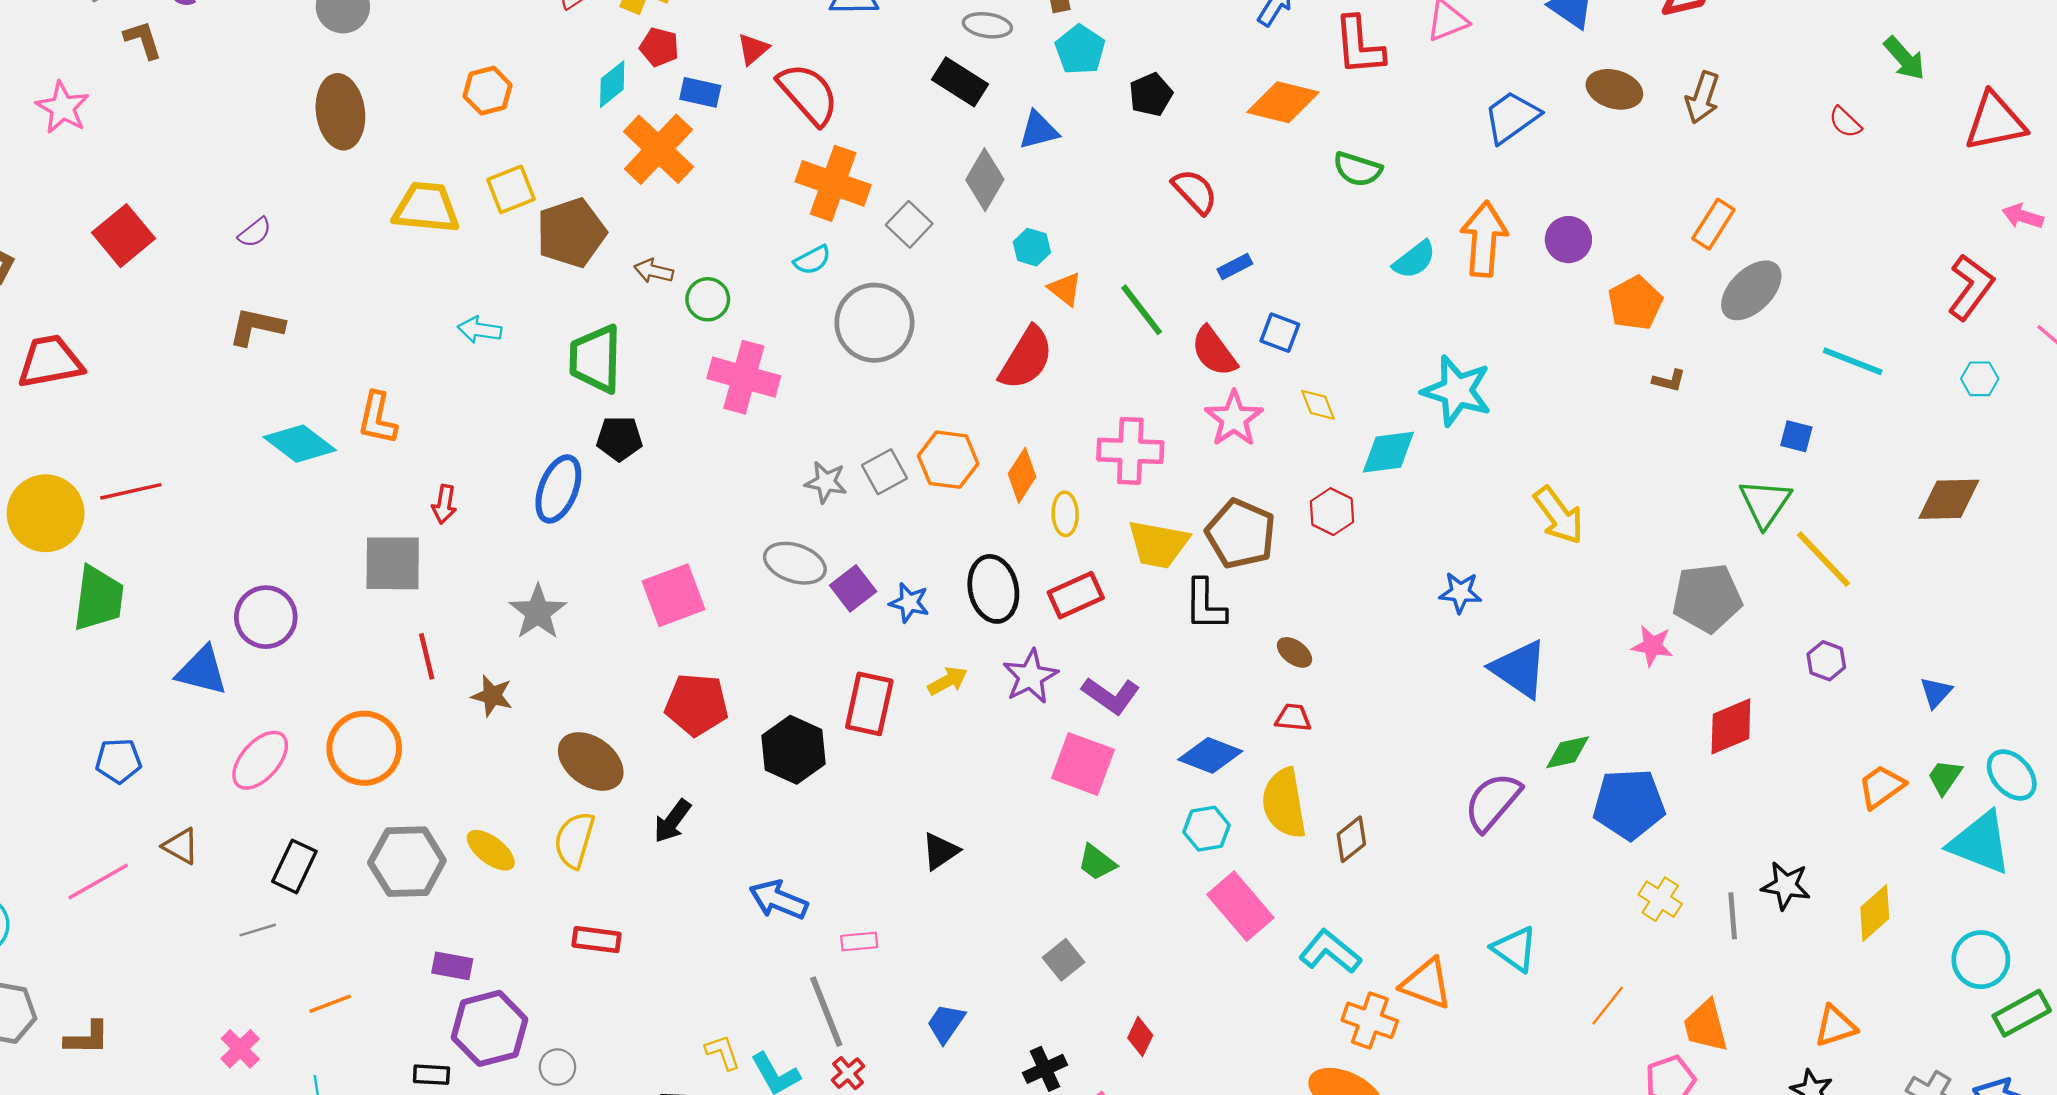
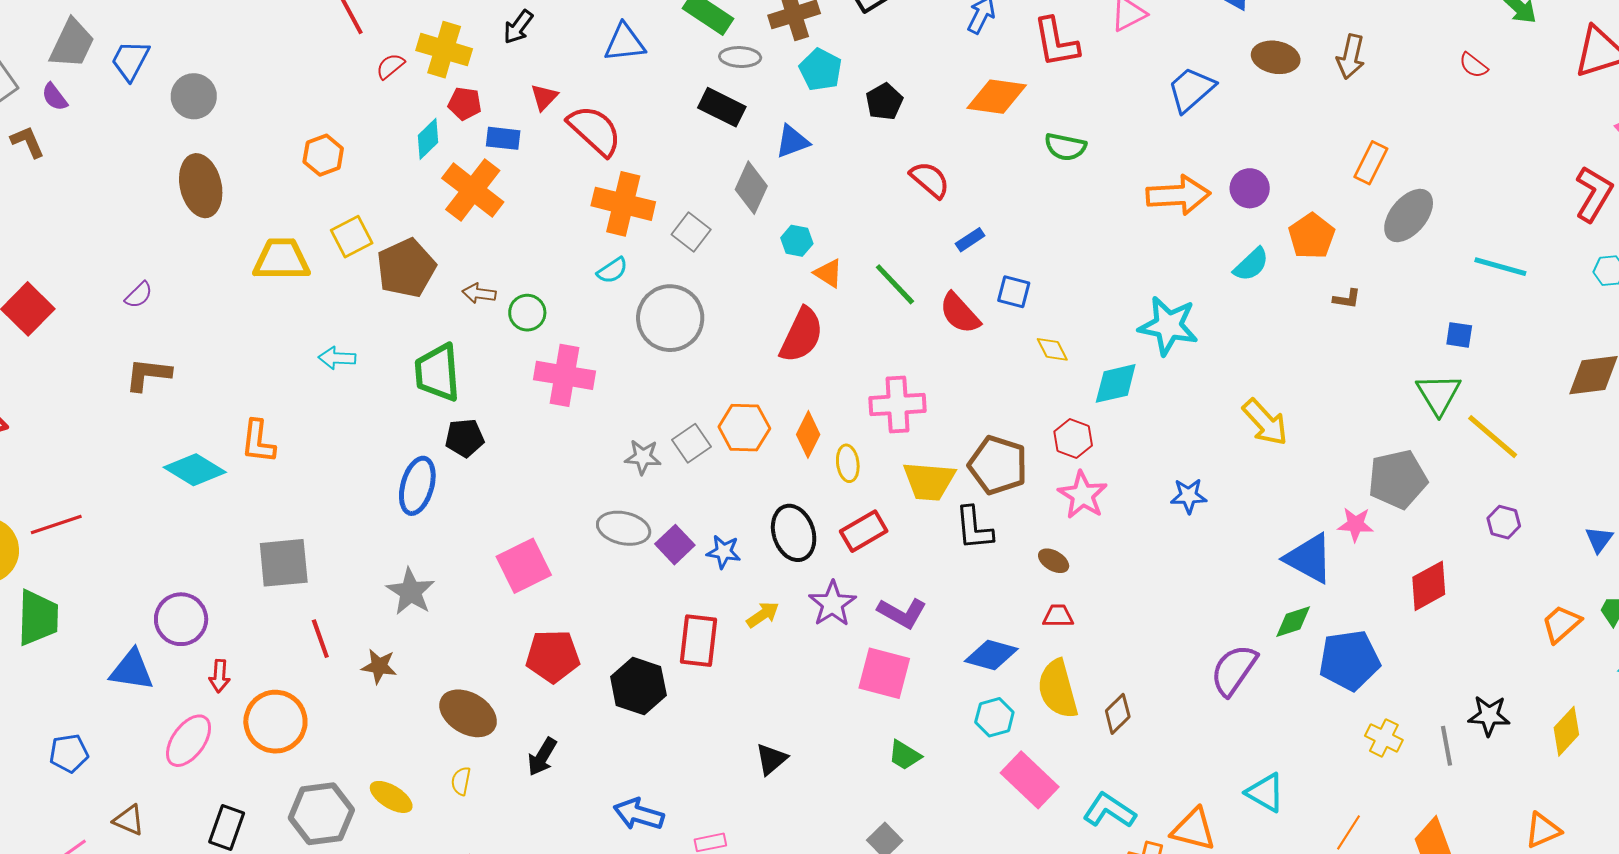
orange arrow: (1484, 239) -> (1178, 195), turned 88
cyan semicircle: (1414, 260) -> (1251, 264), moved
pink star: (1234, 419) -> (1083, 495), moved
red arrow: (444, 504) -> (219, 676), moved
blue triangle: (1519, 669) -> (1309, 558), moved
yellow semicircle: (574, 840) -> (461, 781), size x0.6

